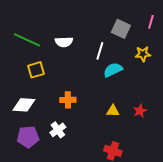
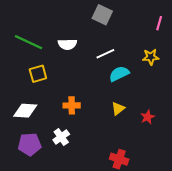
gray square: (121, 29) -> (102, 15), moved
white line: (100, 51) -> (105, 54), turned 48
yellow triangle: (113, 111) -> (118, 109), moved, turned -40

